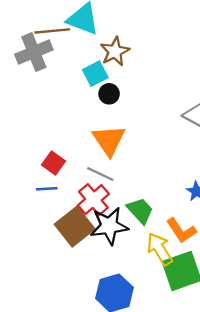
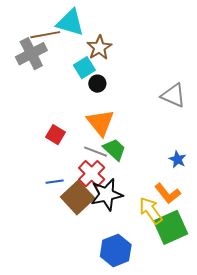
red square: (54, 163) -> (55, 135), moved
blue line: (47, 189) -> (55, 182), moved
green trapezoid: (140, 211) -> (115, 150), moved

